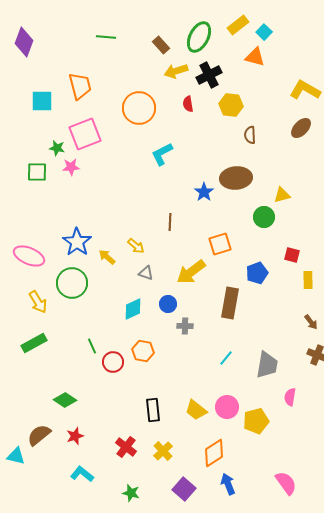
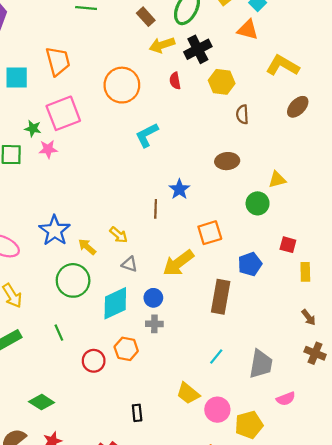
yellow L-shape: (305, 90) -> (283, 66), moved
brown ellipse: (236, 178) -> (227, 161), size x0.7
blue star: (204, 192) -> (179, 189), moved
green circle: (72, 283) -> (73, 280), moved
cyan diamond: (133, 309) -> (115, 303), size x1.4
gray cross: (185, 326) -> (154, 324), moved
green line: (92, 346) -> (59, 333), moved
pink semicircle: (290, 397) -> (286, 399), turned -120
black rectangle: (153, 410) -> (137, 413), size x0.7
yellow trapezoid: (196, 410) -> (188, 393), moved

